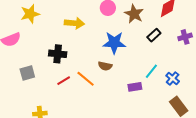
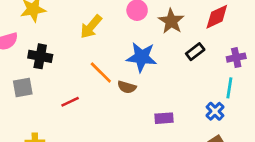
yellow arrow: (74, 23) -> (91, 27), turned 120
black cross: (58, 54) -> (40, 56), moved
cyan line: (151, 71) -> (229, 88), moved, turned -35
orange line: (86, 79) -> (101, 73), moved

